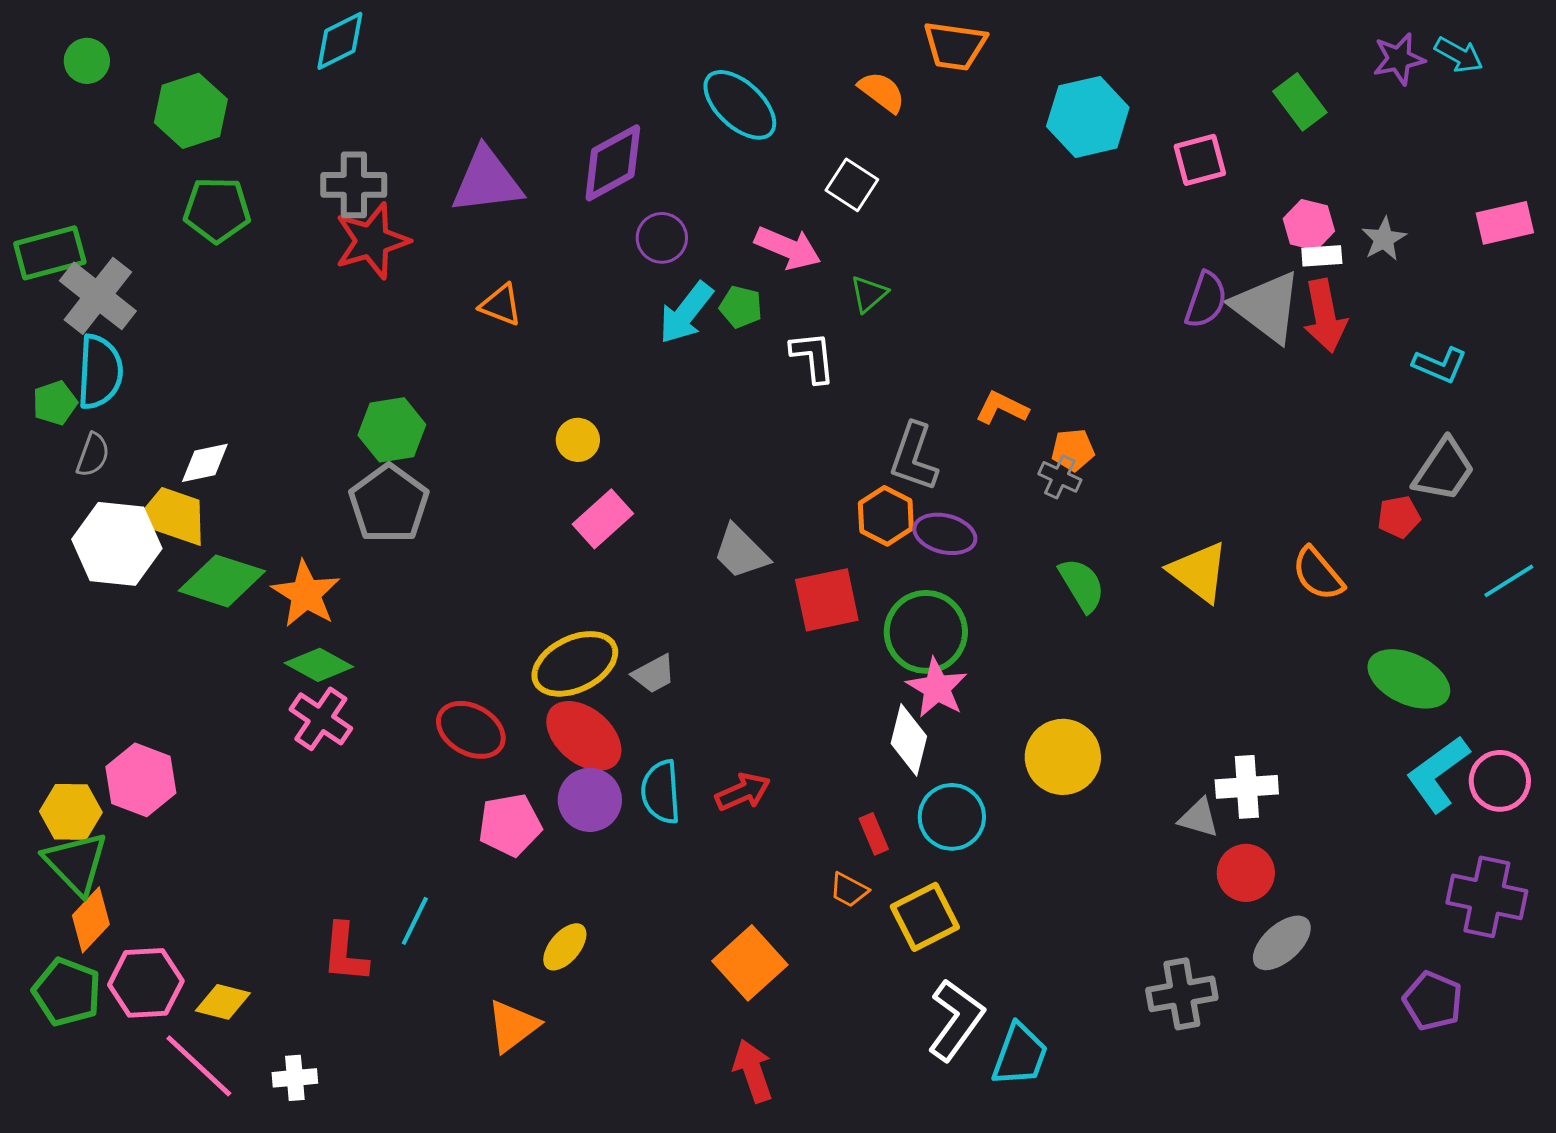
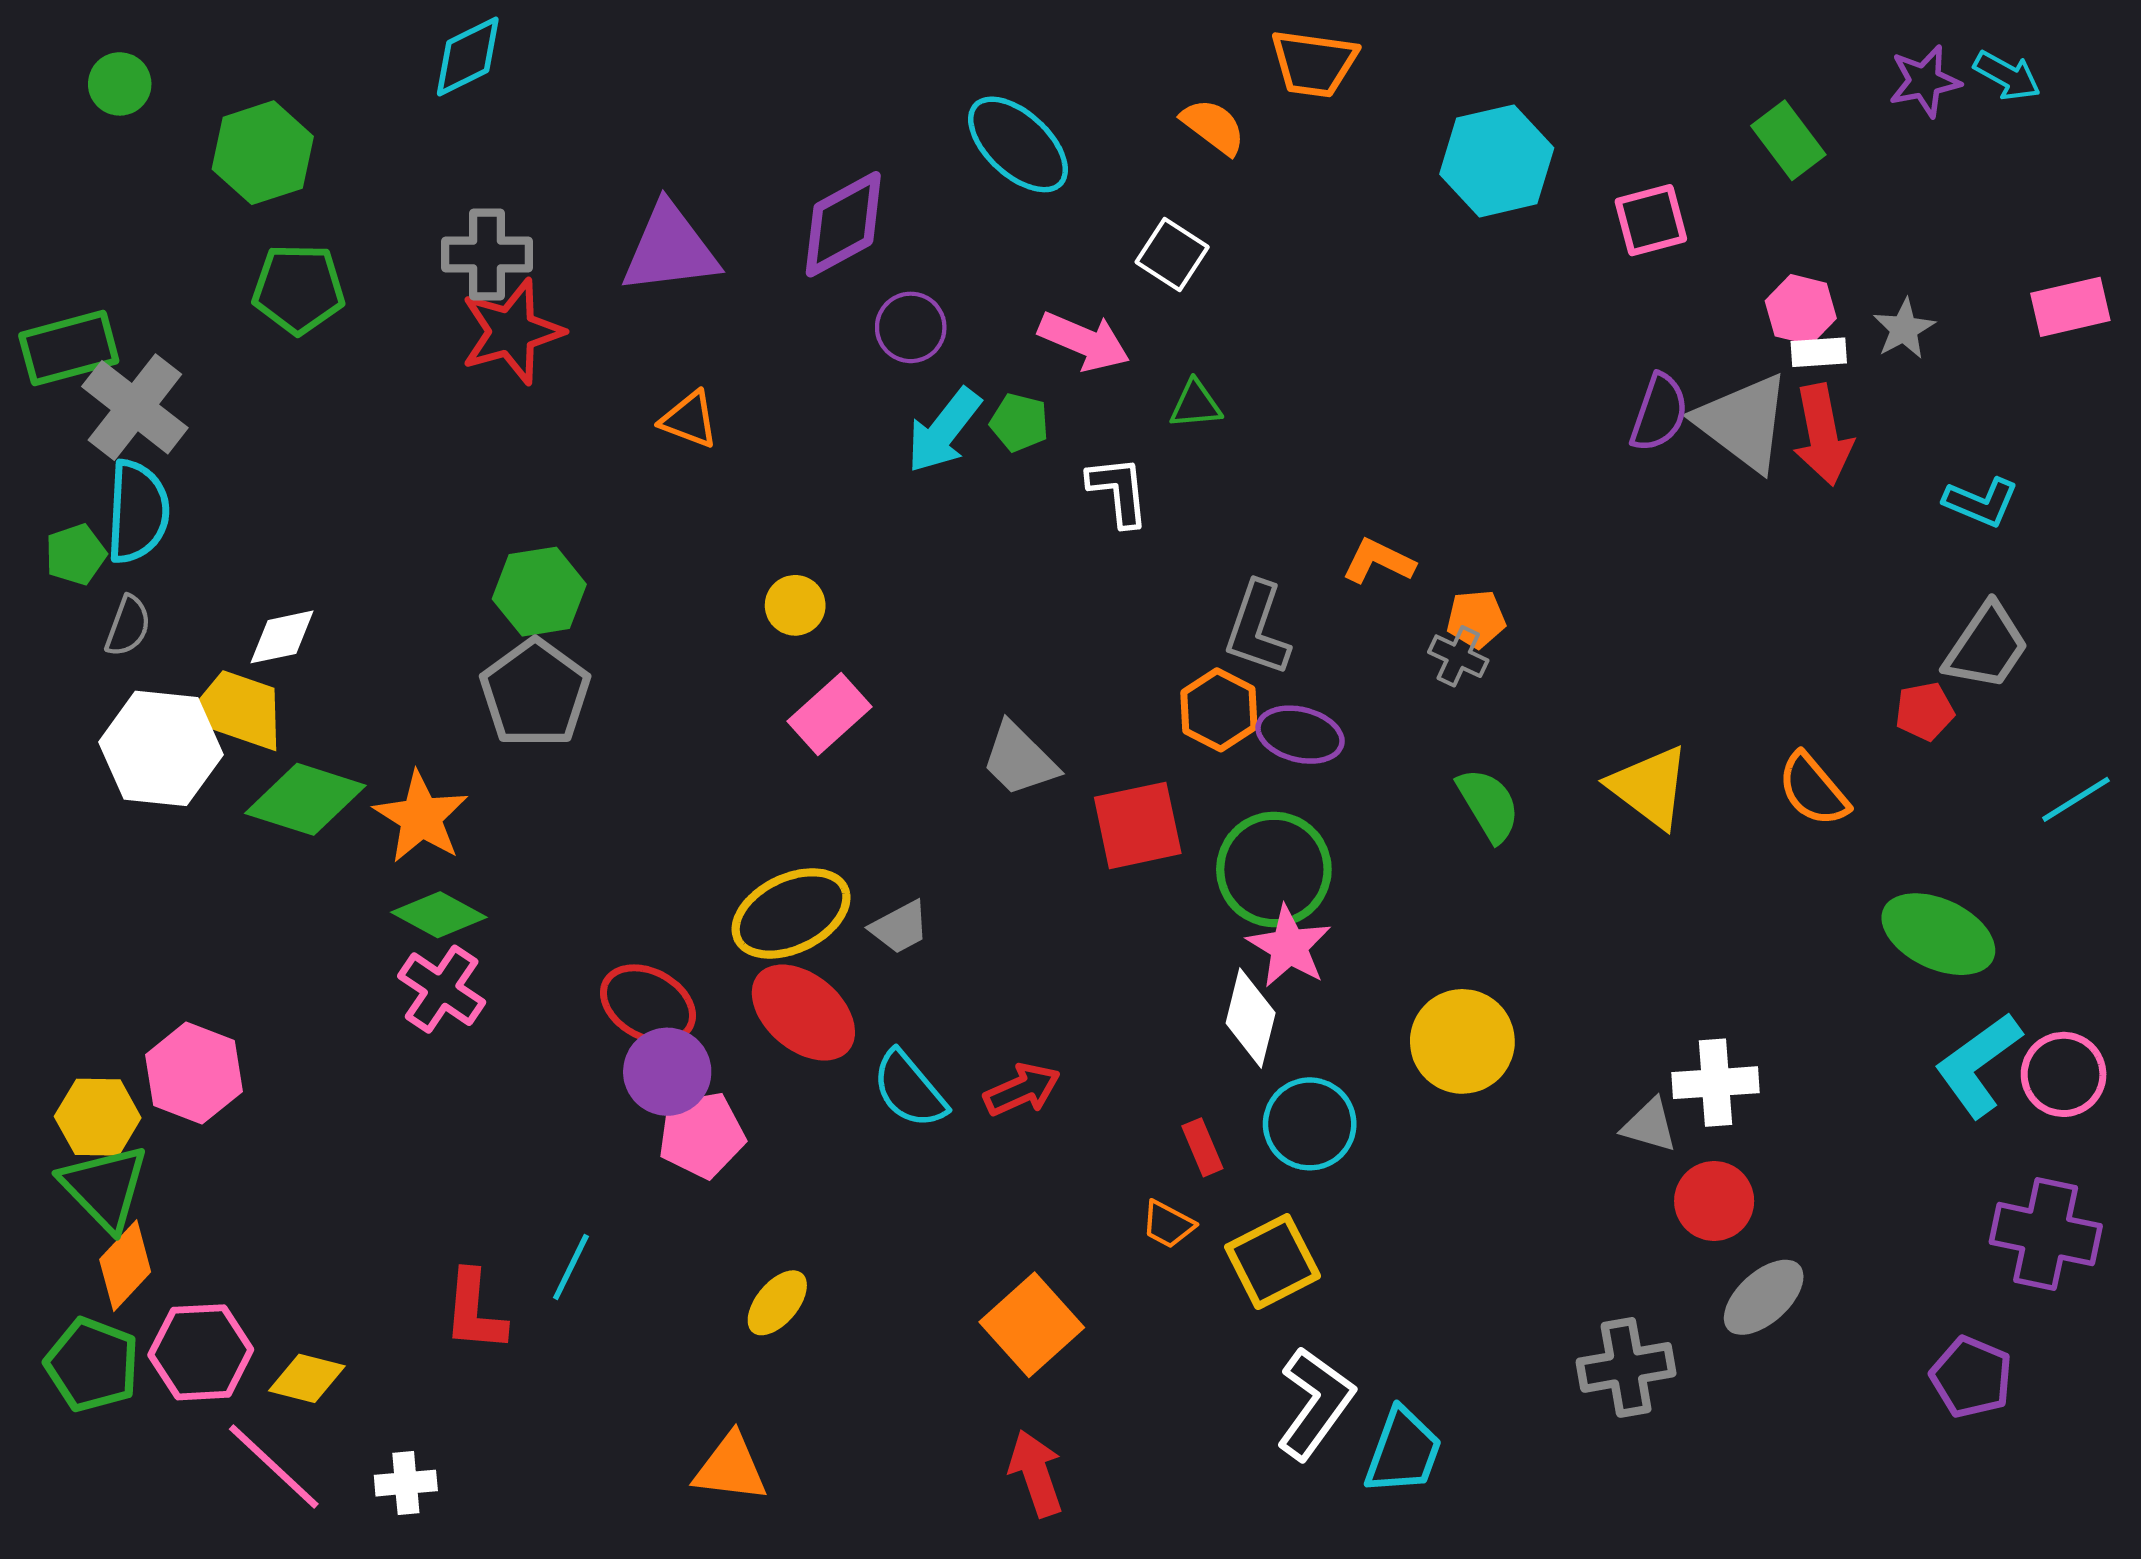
green triangle: (869, 294) -> (1195, 404), turned 36
cyan semicircle: (661, 792) -> (909, 1090), turned -36
purple circle: (590, 800) -> (667, 1072), moved
orange triangle: (513, 1026) -> (730, 1468), moved, turned 44

